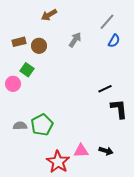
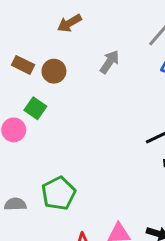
brown rectangle: (19, 42) -> (23, 65), turned 40
gray semicircle: (20, 126) -> (15, 204), moved

